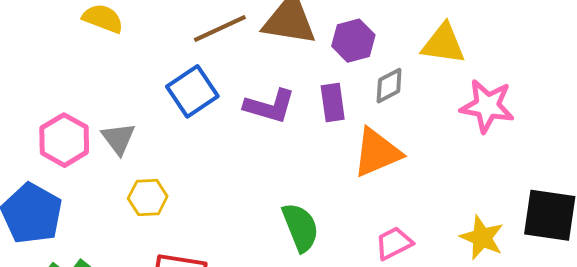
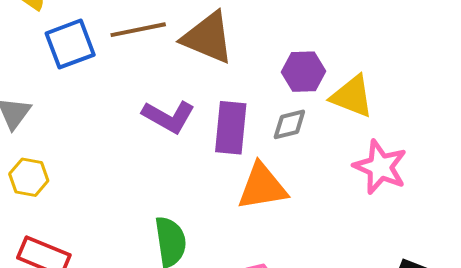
purple hexagon: (353, 41) -> (303, 72), moved
blue square: (192, 91) -> (70, 44), moved
purple rectangle: (333, 103) -> (231, 128), size x1.4

